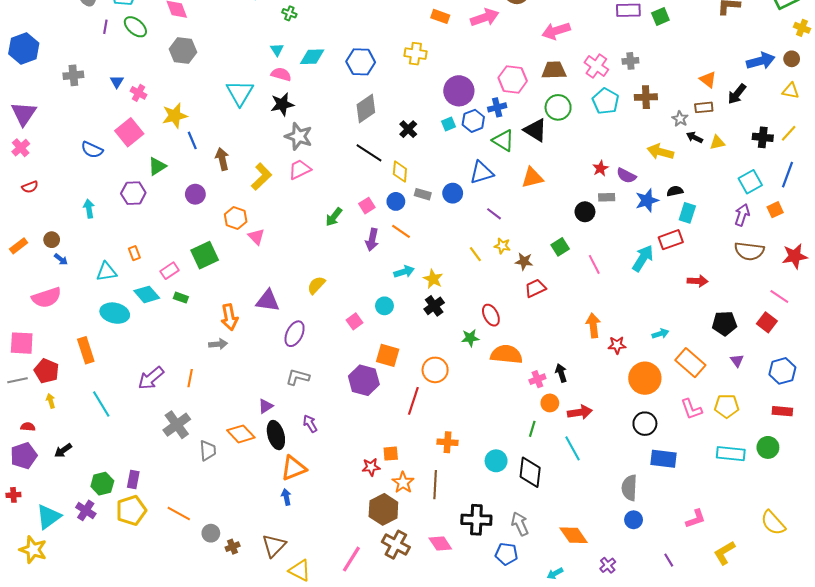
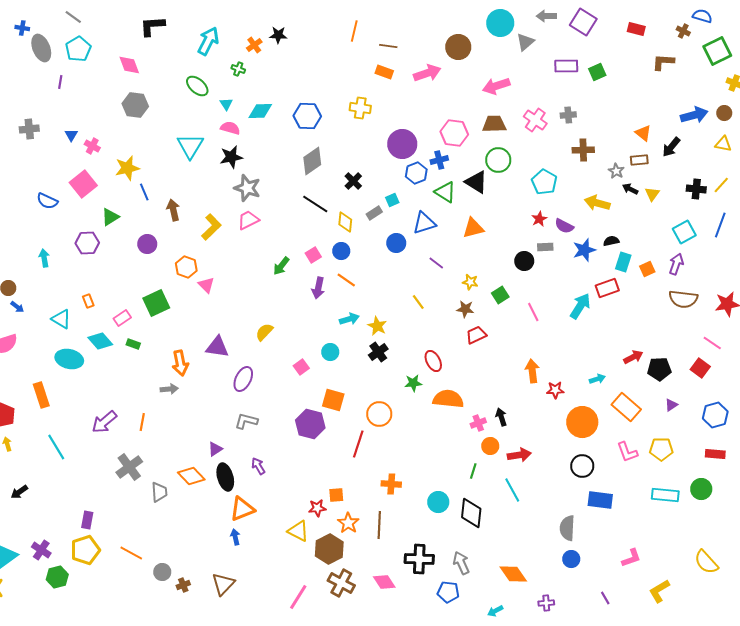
green ellipse: (135, 27) -> (197, 86), moved
cyan pentagon: (606, 101) -> (544, 182), moved
cyan square: (449, 124) -> (392, 200), moved
yellow triangle: (717, 143) -> (652, 194), turned -42
gray rectangle: (423, 194) -> (374, 213), moved, turned -49
orange square: (775, 210) -> (647, 269), moved
yellow star: (502, 246) -> (470, 282), moved
cyan triangle: (106, 272) -> (61, 319), turned 40
red arrow: (698, 281) -> (633, 357), moved, turned -30
purple triangle: (737, 361) -> (671, 405), turned 32
green hexagon: (102, 484) -> (57, 577), moved
purple cross: (608, 565) -> (546, 603), turned 35
yellow triangle: (300, 570) -> (298, 531), moved

